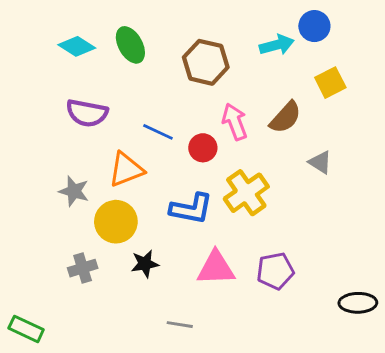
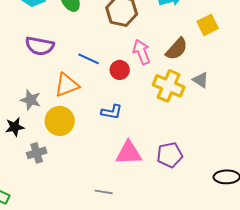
yellow cross: (246, 193) -> (169, 86), moved, turned -32
blue L-shape: (191, 209) -> (112, 112), size x0.7
black star: (145, 264) -> (15, 127), moved

